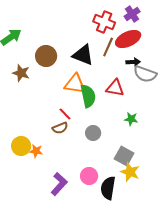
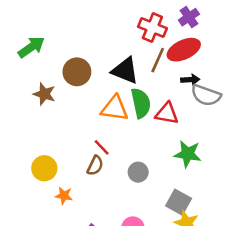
green semicircle: (88, 96) -> (141, 103), moved
green star: (131, 119) -> (188, 154), size x1.5
brown semicircle: (60, 128) -> (95, 166), turned -42
yellow circle: (21, 146) -> (44, 168), moved

